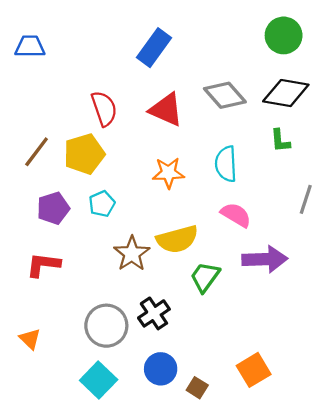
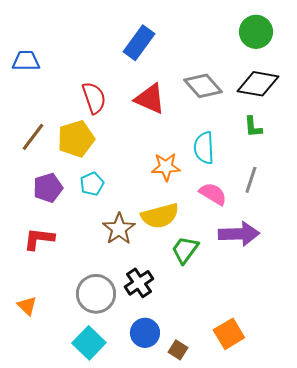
blue trapezoid: (30, 47) -> (26, 61), moved
orange star: (168, 173) -> (166, 167), moved
gray line: (306, 199) -> (251, 180), moved

